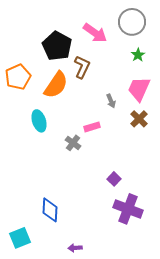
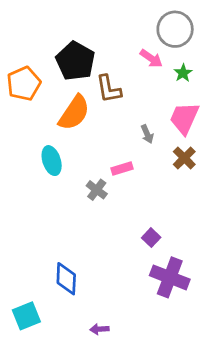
pink arrow: (95, 33) -> (151, 58), moved, size x0.7
brown L-shape: (82, 67) -> (109, 89), turned 145
orange pentagon: (18, 77) -> (24, 84), moved

